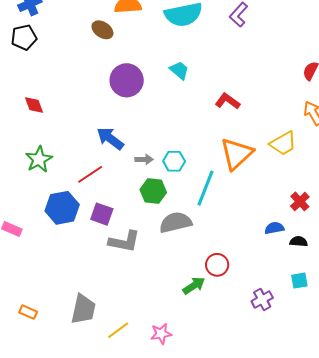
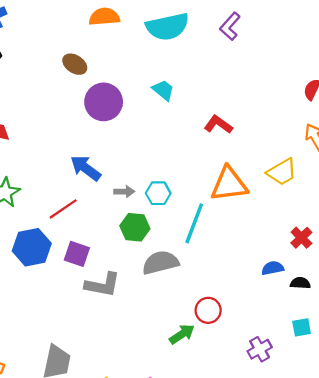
brown ellipse: (102, 30) -> (75, 64), moved
orange triangle: (237, 154) -> (229, 184), turned 36

